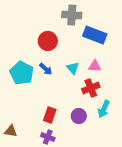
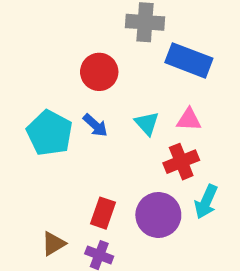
purple circle: (79, 116) -> (158, 215), size x1.5
brown triangle: (11, 131) -> (53, 244), moved, turned -40

